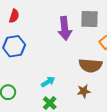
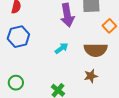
cyan arrow: (48, 82) -> (62, 48), moved

